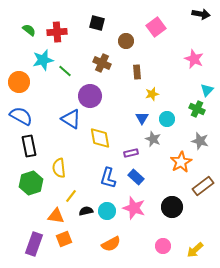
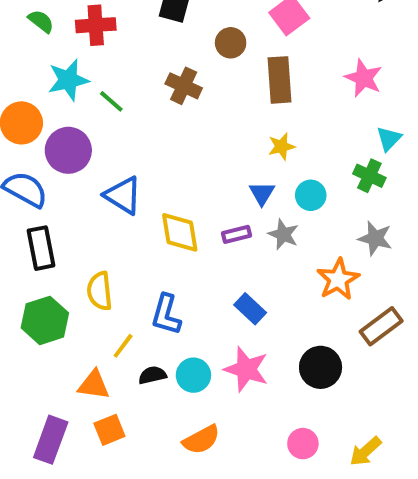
brown rectangle: (137, 72) -> (279, 80), moved, size x1.6
purple circle: (90, 96) -> (68, 150), moved
purple rectangle: (131, 153) -> (236, 234), moved
blue L-shape: (108, 178) -> (166, 315), moved

